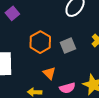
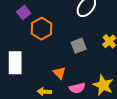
orange hexagon: (40, 42) -> (42, 29), moved

